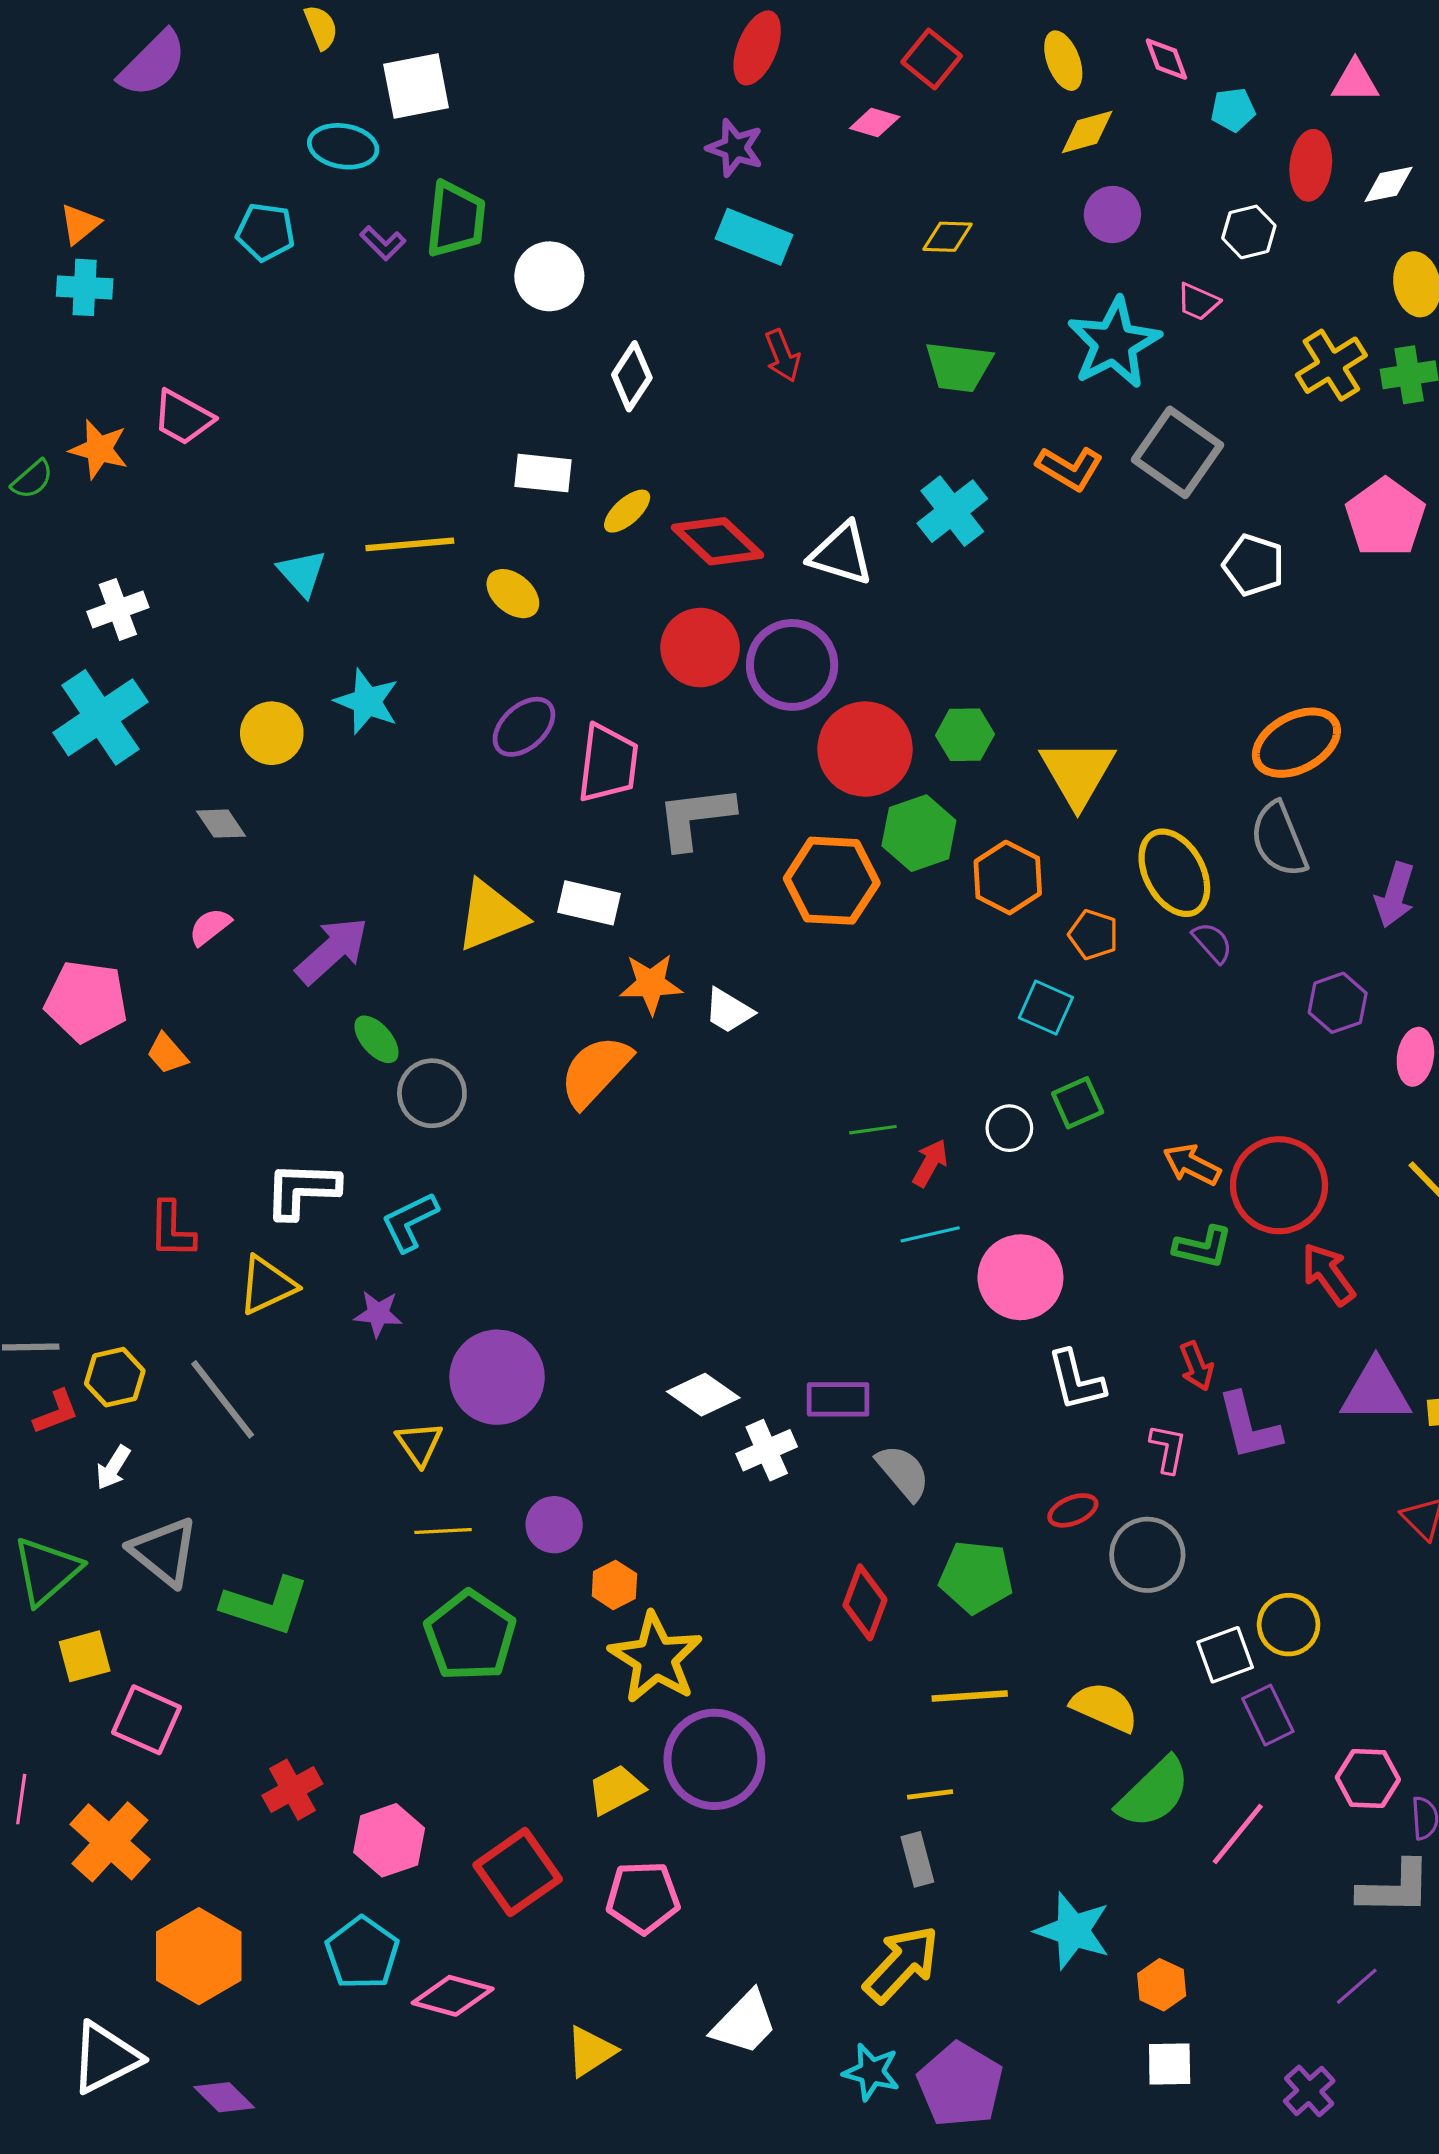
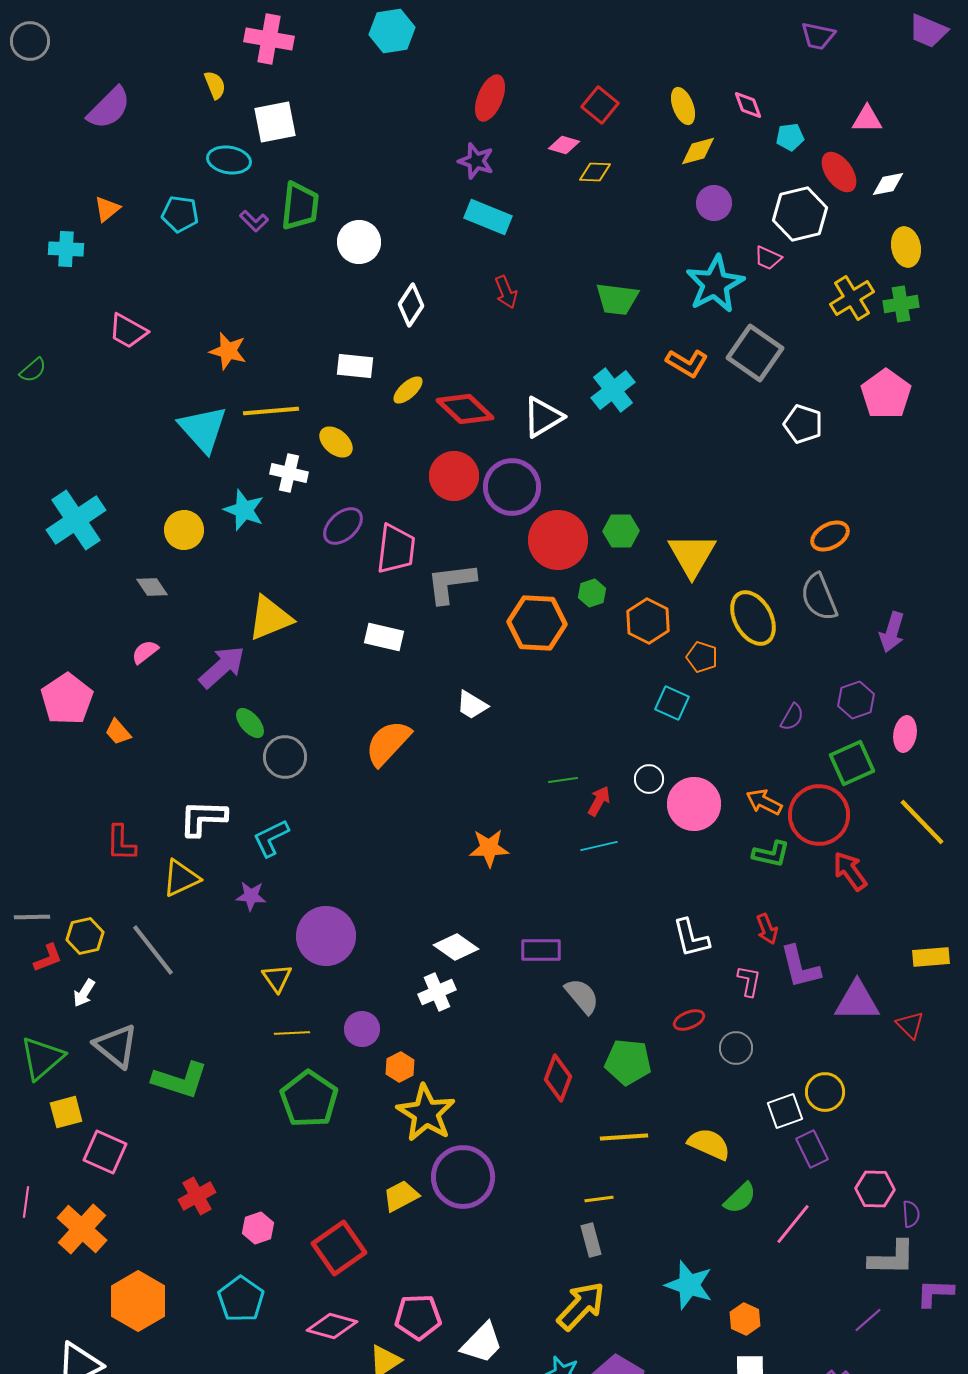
red ellipse: (1311, 165) -> (839, 172), turned -42
orange triangle: (80, 224) -> (107, 209), moved
white hexagon: (1249, 232) -> (800, 214), size x1.6
yellow diamond: (948, 237) -> (595, 172), moved
orange star: (99, 449) -> (228, 351), moved
white triangle: (841, 554) -> (543, 417), turned -48
cyan triangle: (302, 573) -> (203, 429), size x1.6
white cross: (118, 609) -> (289, 473), moved, turned 33
orange ellipse: (1296, 743) -> (830, 536), size x0.7
green hexagon: (919, 833) -> (592, 593), size x0.6
yellow triangle: (491, 916) -> (270, 618), moved
purple semicircle: (1212, 943) -> (792, 717), moved, turned 72
orange star: (651, 984) -> (489, 848), moved
pink pentagon: (86, 1001) -> (67, 699), turned 30
green square: (1078, 1103) -> (852, 763), moved, size x1.4
pink circle: (1020, 1277) -> (694, 804), moved
purple triangle: (1376, 1391) -> (857, 1001), moved
white cross: (767, 1450) -> (437, 992), moved
gray circle: (1147, 1555) -> (736, 1048), size x0.7
green semicircle: (1154, 1793) -> (740, 1198), size x0.7
pink hexagon: (389, 1840) -> (258, 1228), size x0.7
pink pentagon: (643, 1897) -> (418, 1317), moved
pink diamond: (453, 1996) -> (332, 1326), moved

